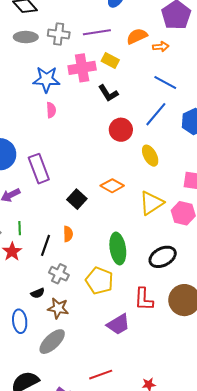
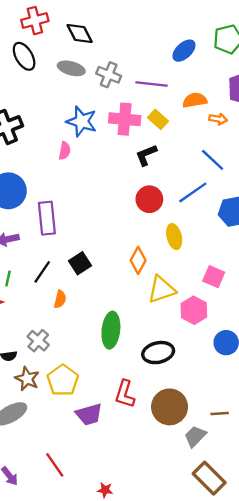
black L-shape: (108, 93) -> (146, 155), turned 85
pink semicircle: (51, 110) -> (65, 151), moved
orange diamond: (112, 186) -> (138, 260), moved, turned 75
black line: (46, 245) -> (42, 272), moved
yellow pentagon: (99, 281) -> (63, 380), moved
red line: (101, 375) -> (55, 465), turned 60

